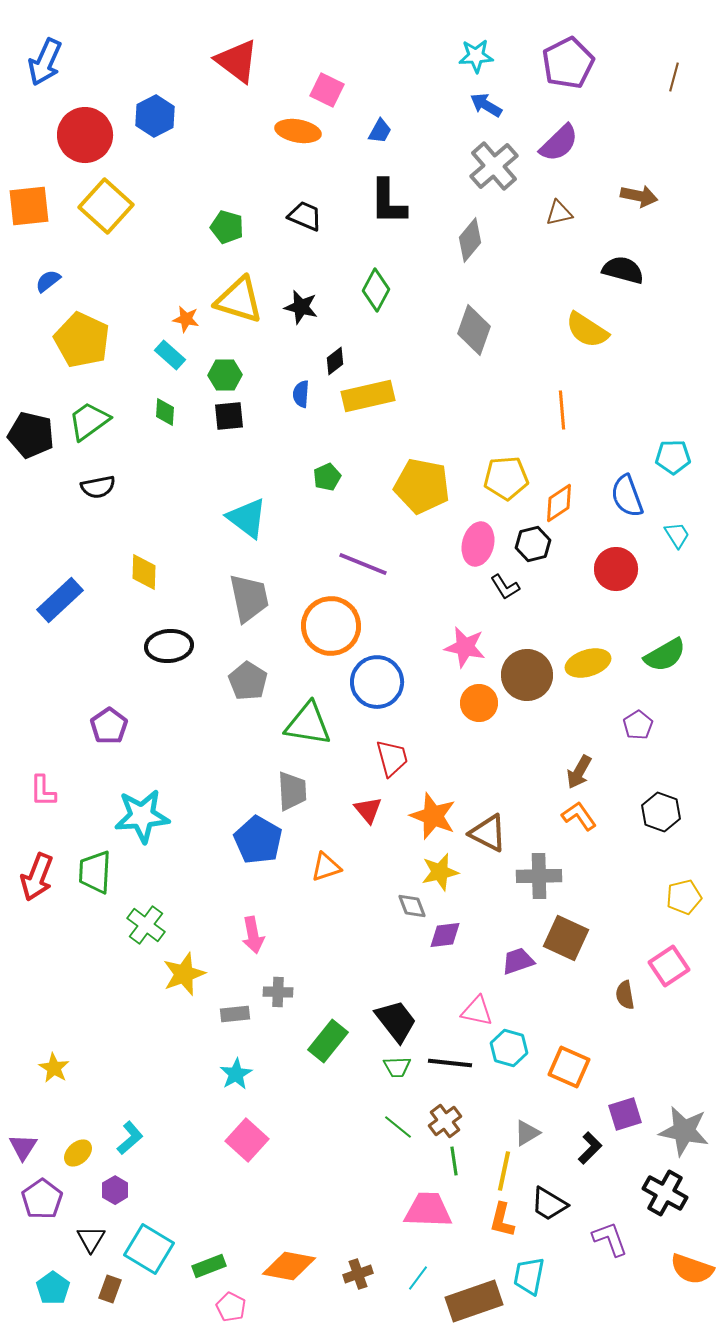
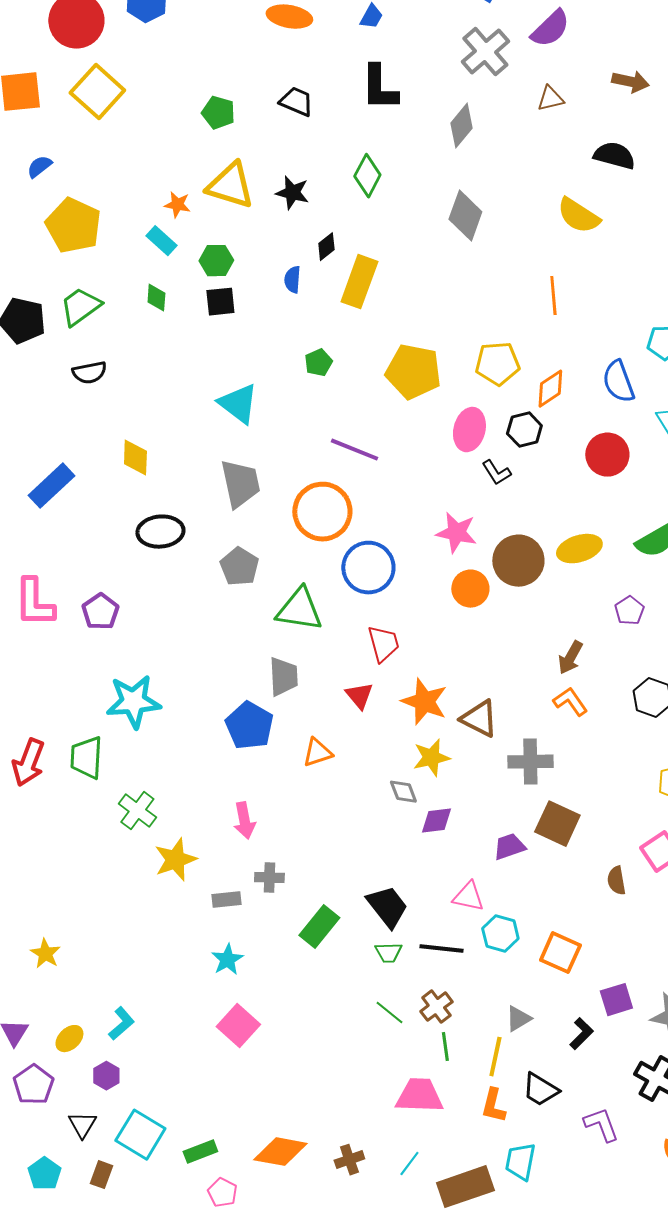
yellow rectangle: (368, 396) -> (359, 282), turned -57
pink L-shape: (43, 791) -> (34, 603), moved, size x1.6

